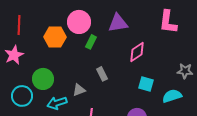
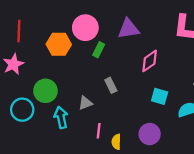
cyan arrow: (57, 103) -> (61, 117), turned 96

